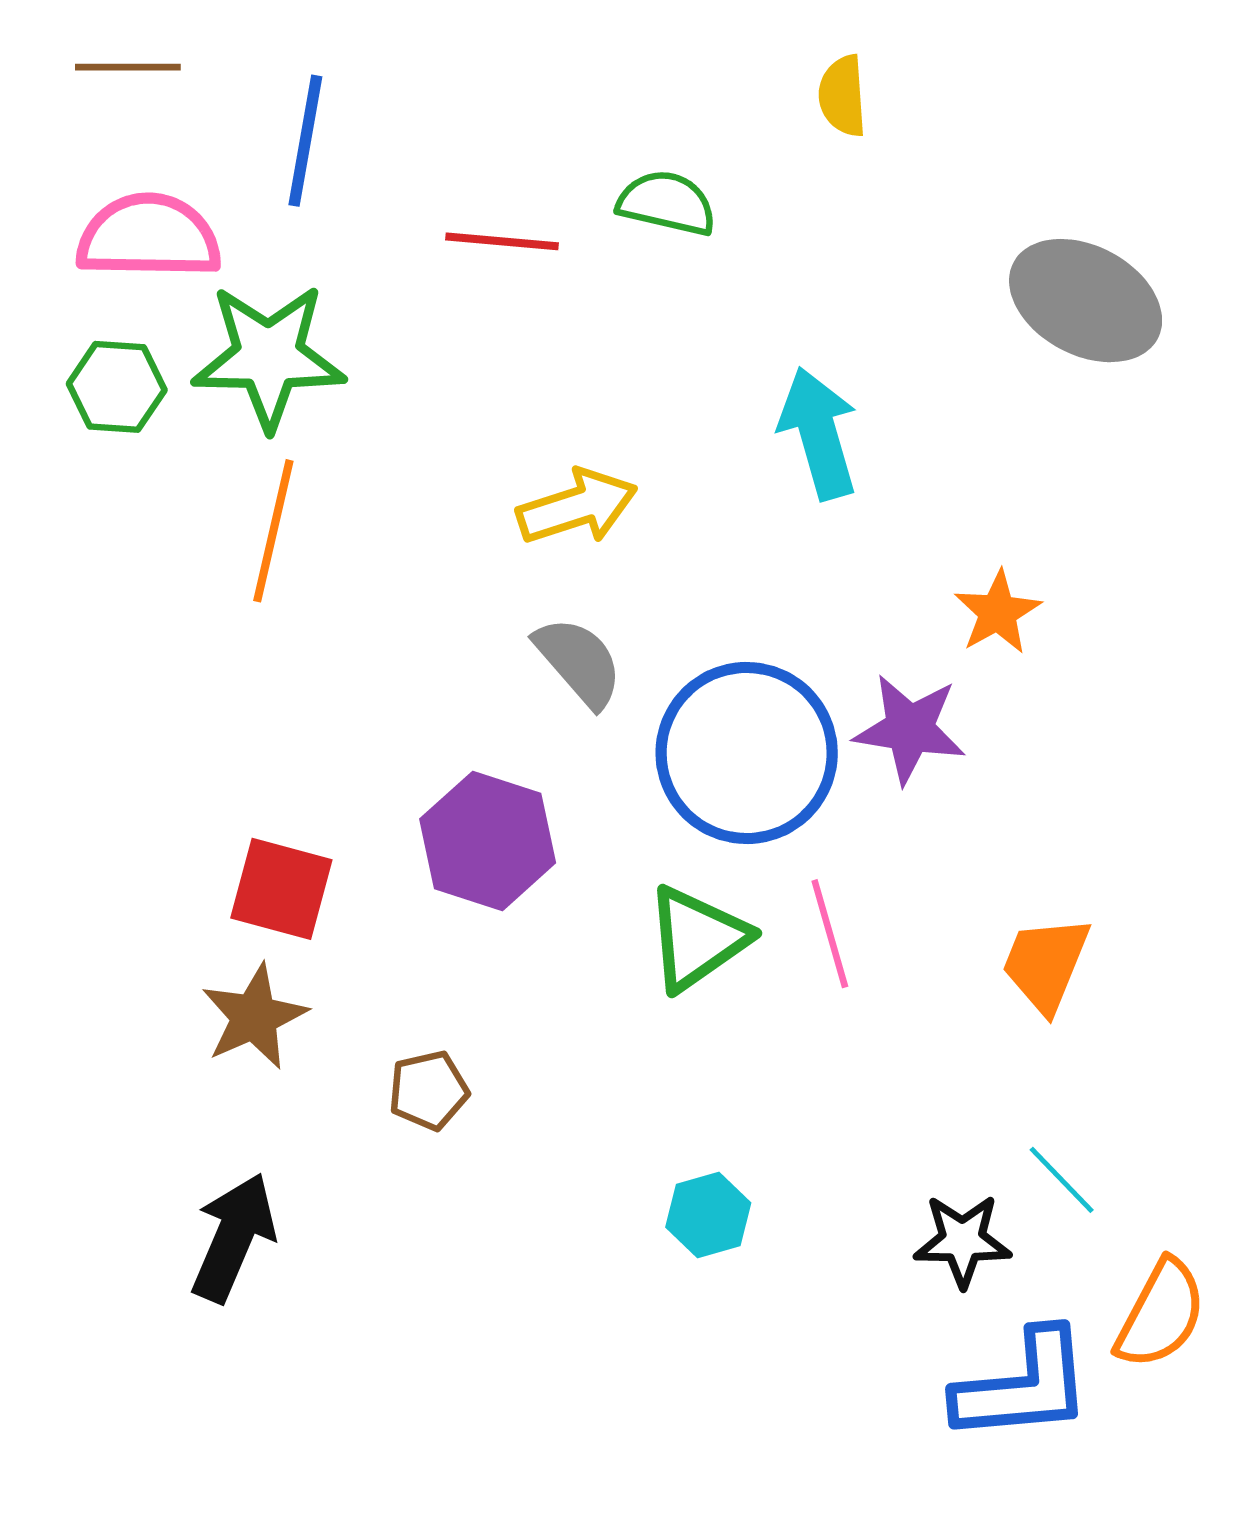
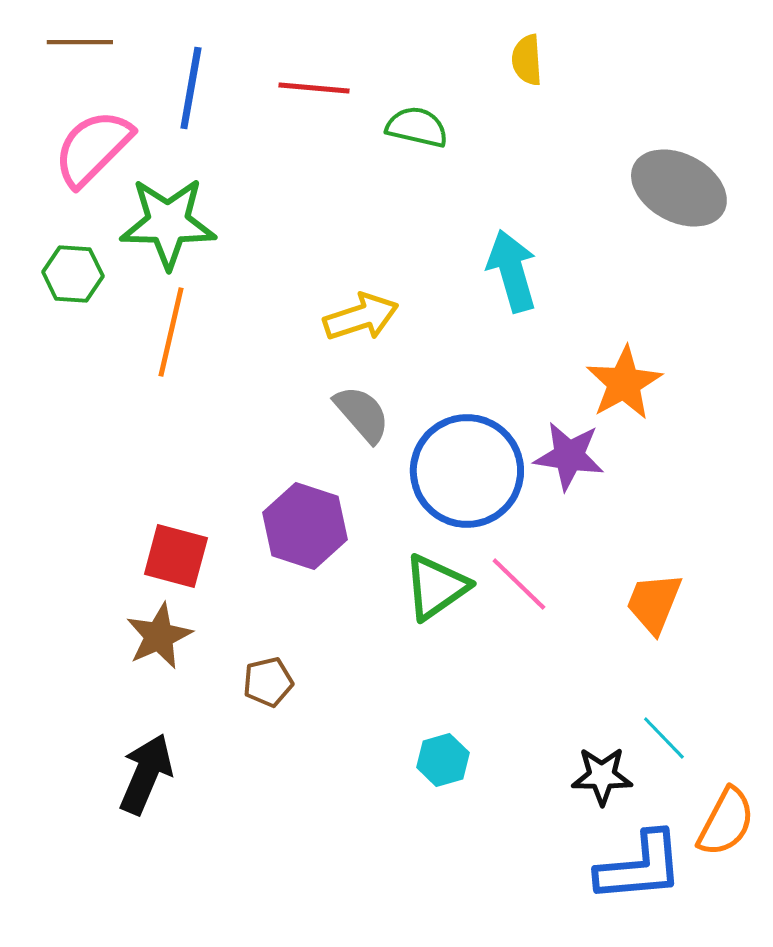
pink semicircle: (149, 237) -> (93, 148), turned -46
red line: (502, 241) -> (314, 88), moved
green hexagon: (117, 387) -> (73, 274), moved
orange star: (998, 612) -> (624, 383), size x1.4
pink line: (830, 934) -> (519, 584), turned -30

